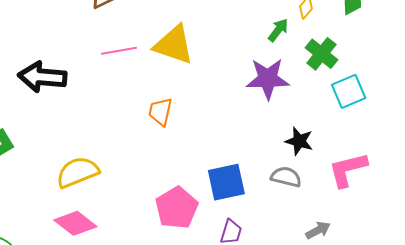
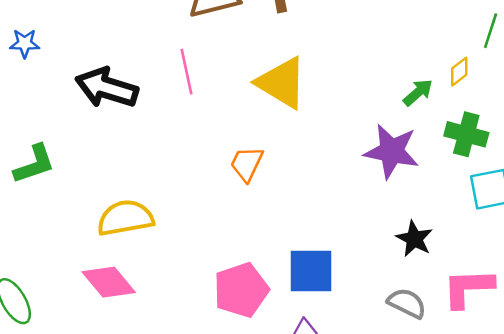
pink line: (119, 51) -> (187, 72), moved, turned 76
green cross: (321, 54) -> (466, 134), turned -36
gray semicircle: (286, 177) -> (407, 303), moved

